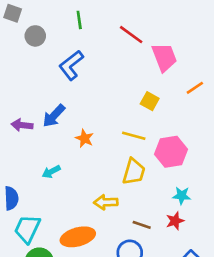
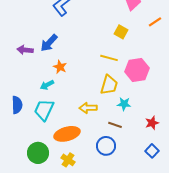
orange star: (84, 138) -> (60, 67), moved
cyan star: (182, 196) -> (124, 104), moved
red star: (175, 221) -> (152, 123), moved
cyan trapezoid: (27, 229) -> (44, 110), moved

